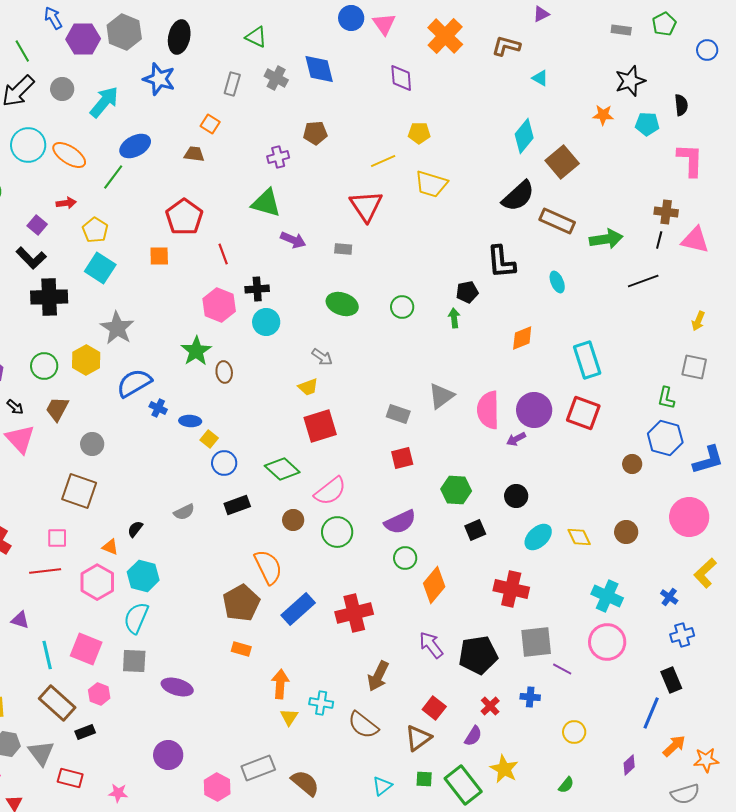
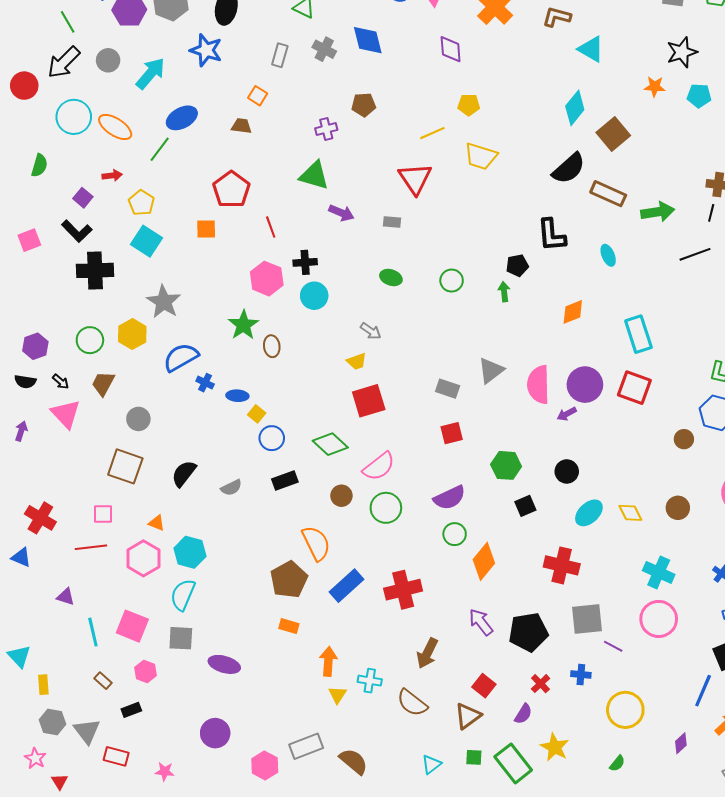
cyan triangle: (540, 78) -> (591, 49), size x1.6
green ellipse: (342, 304) -> (391, 278), size x0.7
black semicircle: (135, 529) -> (184, 473), moved, size x1.6
brown rectangle: (57, 703) -> (103, 681), size x0.5
yellow circle: (574, 732) -> (625, 710), size x1.6

